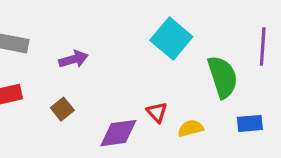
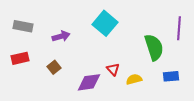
cyan square: (171, 38) -> (105, 23), moved

